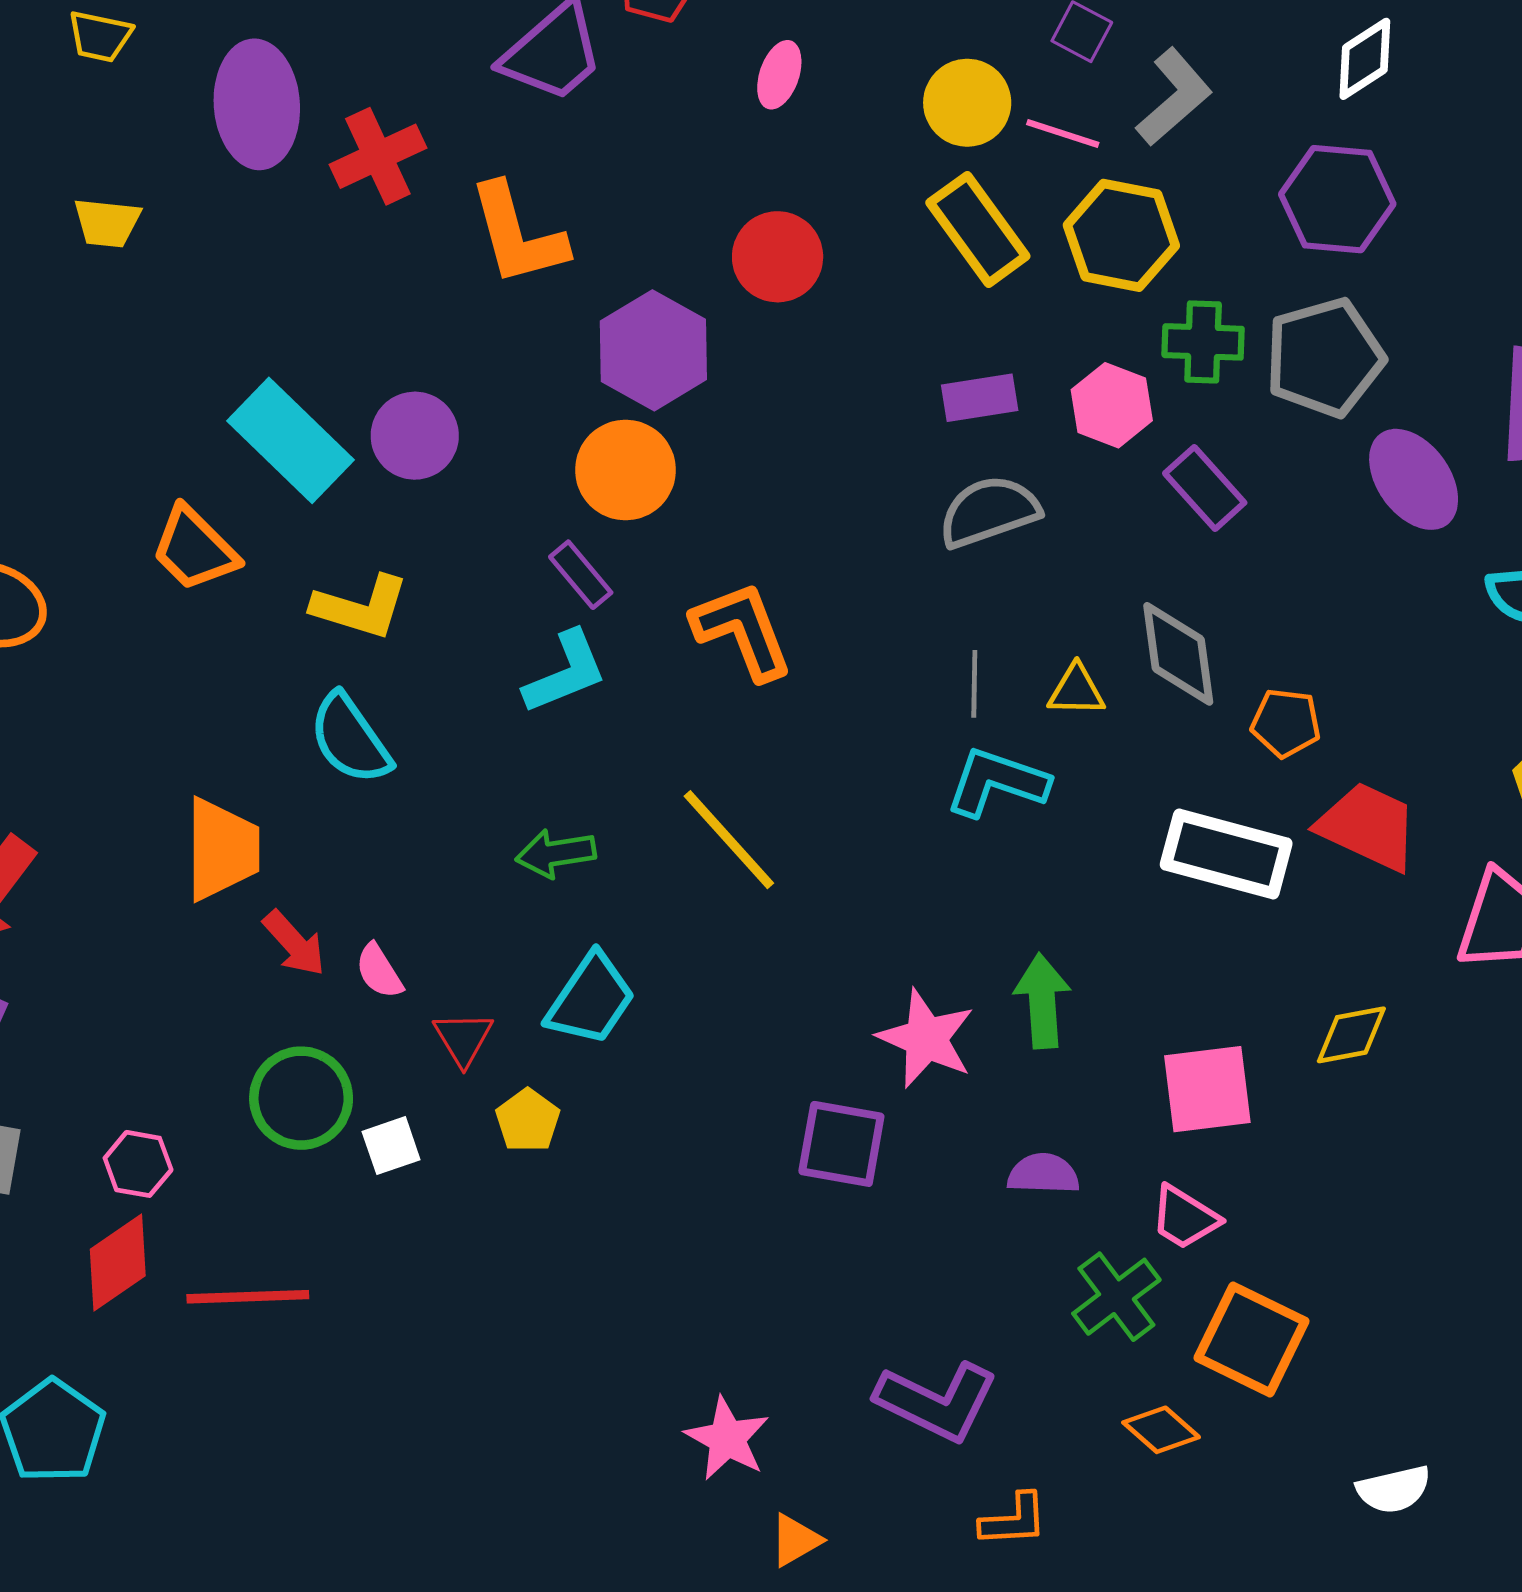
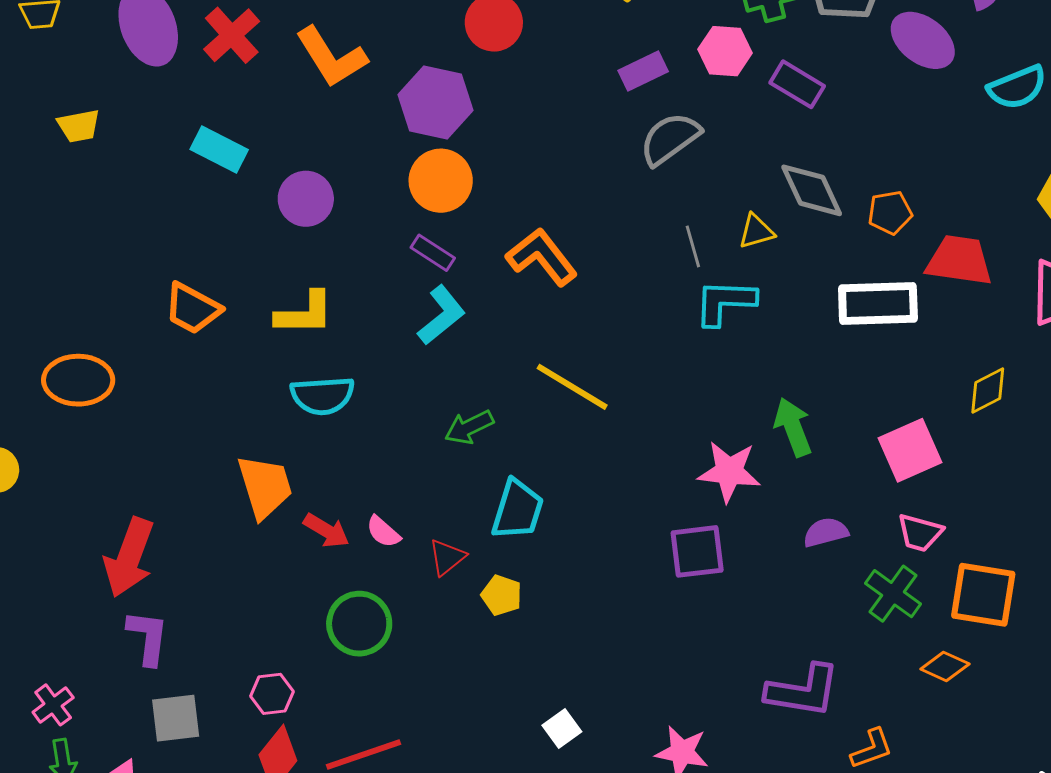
cyan rectangle: (290, 440) -> (219, 150), moved, size x0.7
cyan semicircle: (350, 739) -> (322, 396), turned -42
red triangle: (463, 1038) -> (447, 557), turned 39
white square: (391, 1146) -> (562, 728), moved

